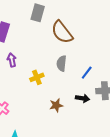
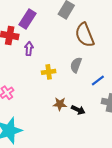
black arrow: (83, 98) -> (78, 110), moved

